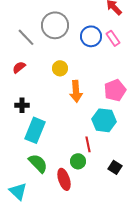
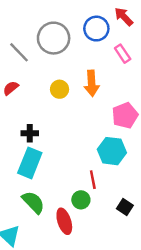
blue circle: (91, 36) -> (96, 29), moved
orange arrow: (76, 91) -> (92, 83), moved
black cross: (22, 105) -> (30, 133), moved

